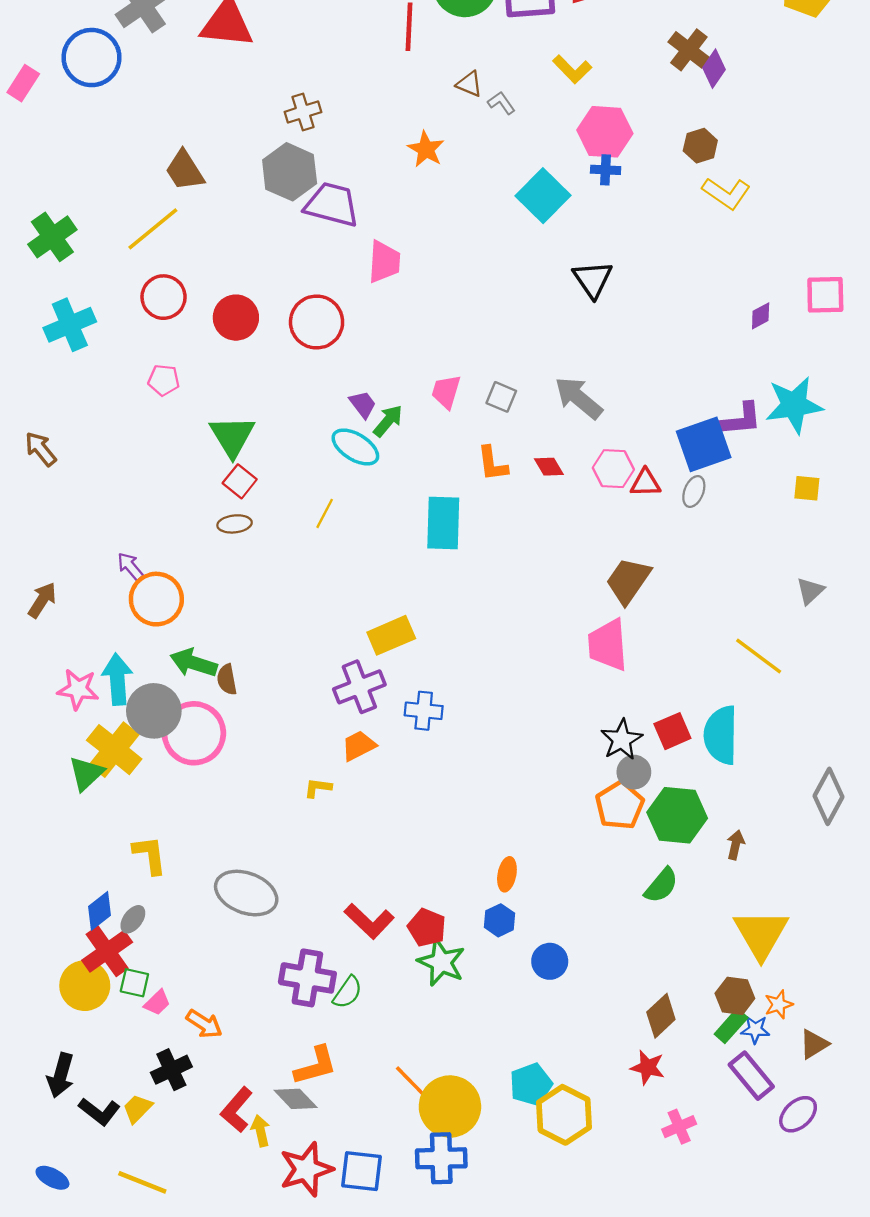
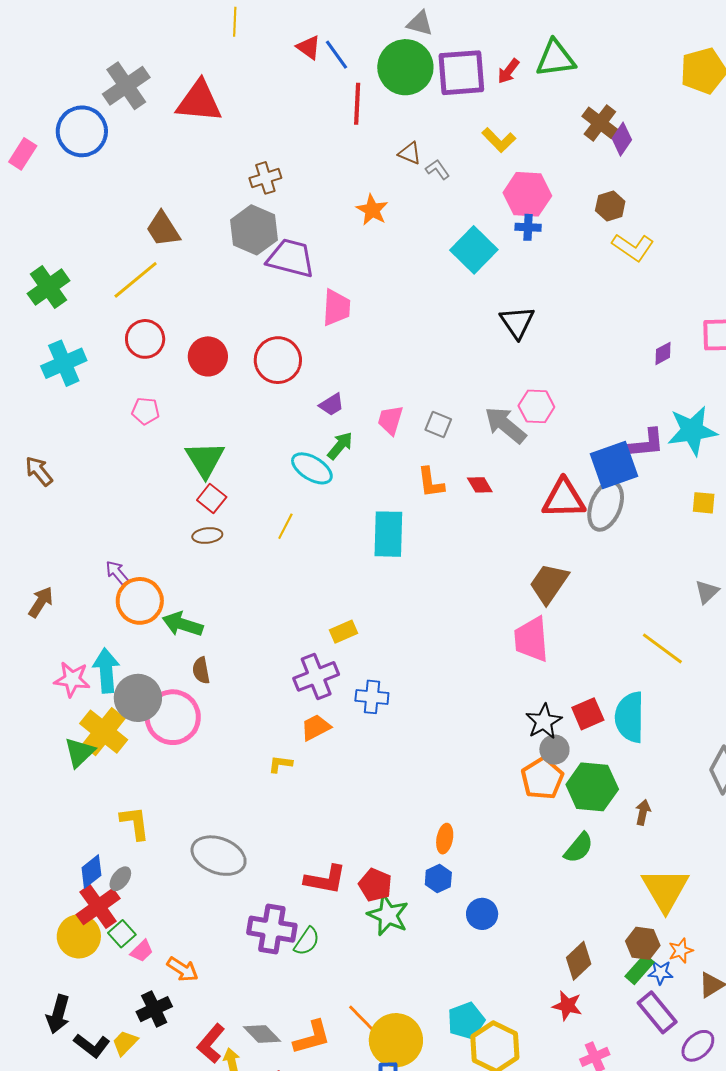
purple trapezoid: (363, 404) -> (331, 405), moved, turned 96
pink hexagon: (613, 469) -> (536, 406), moved
red triangle: (646, 483) -> (564, 499), size x1.6
gray ellipse: (694, 491) -> (606, 506), size x1.8
yellow rectangle: (391, 635) -> (343, 632), size x0.7
green arrow: (194, 663) -> (183, 624), moved
red L-shape: (369, 921) -> (325, 880), turned -33
green square: (134, 983) -> (122, 934), turned 36
orange L-shape: (316, 1066) -> (312, 1037), moved

